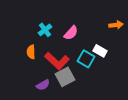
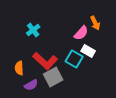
orange arrow: (116, 25) -> (95, 23), moved, turned 72
pink semicircle: (71, 33) -> (81, 33), moved
orange semicircle: (31, 52) -> (19, 68), moved

